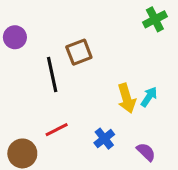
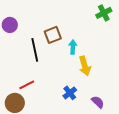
cyan arrow: (149, 97) -> (73, 47), moved, turned -32
red line: (57, 130) -> (27, 85), moved

